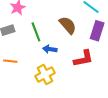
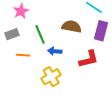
brown semicircle: (68, 25) -> (72, 27), turned -36
orange line: (10, 61) -> (23, 55), moved

